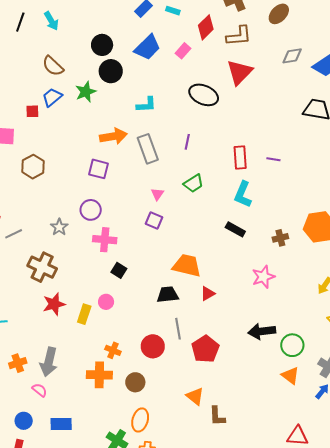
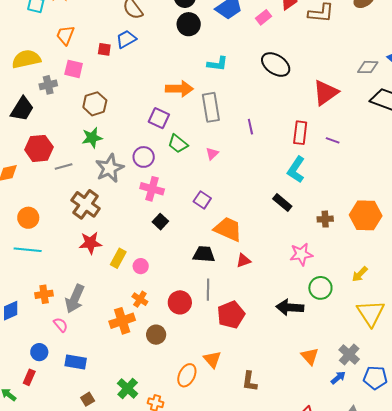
gray diamond: (292, 56) -> (368, 67), moved
red triangle: (239, 72) -> (326, 93), moved
green star: (86, 92) -> (92, 138), moved
purple line: (187, 142) -> (250, 127), moved, turned -35
green trapezoid: (193, 183) -> (178, 144), moved, turned 60
purple square: (154, 221) -> (202, 200), moved
gray star: (59, 227) -> (110, 168), size x1.6
pink circle: (106, 302) -> (141, 266), moved
green circle: (292, 345) -> (320, 288), moved
orange cross: (99, 375) -> (122, 321), turned -30
brown L-shape: (217, 416) -> (250, 381), moved
orange ellipse: (140, 420) -> (187, 375), moved

